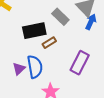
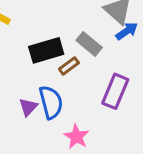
gray rectangle: (60, 17) -> (89, 44), moved
blue arrow: (91, 22) -> (127, 31), turned 35

